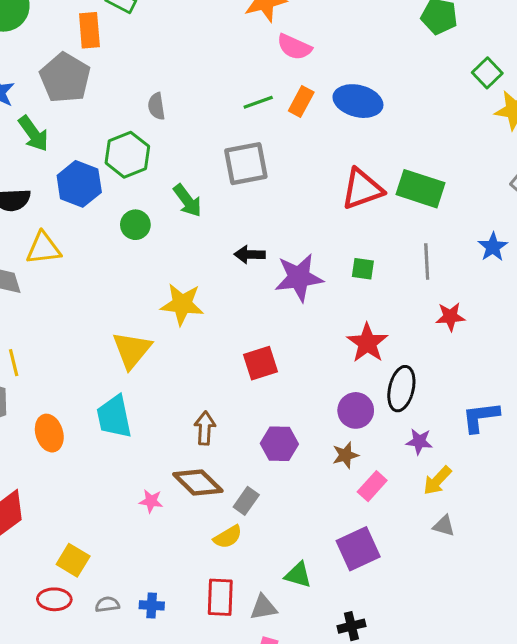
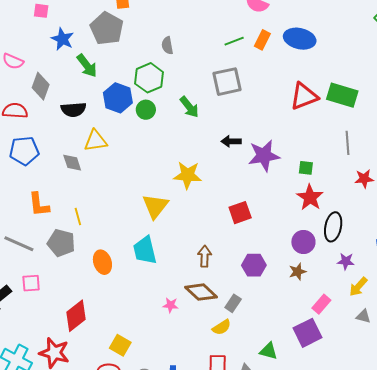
green circle: (135, 225) -> (146, 110), moved
green square: (363, 269) -> (306, 168), moved
pink rectangle: (372, 486) -> (321, 304), moved

